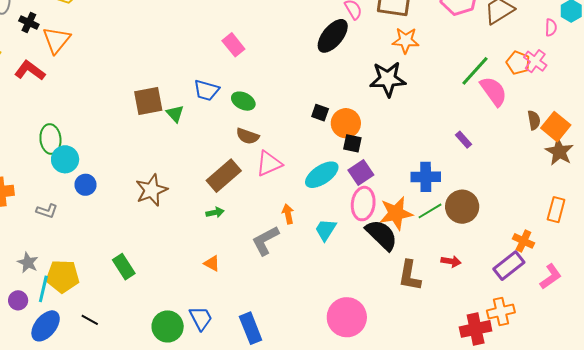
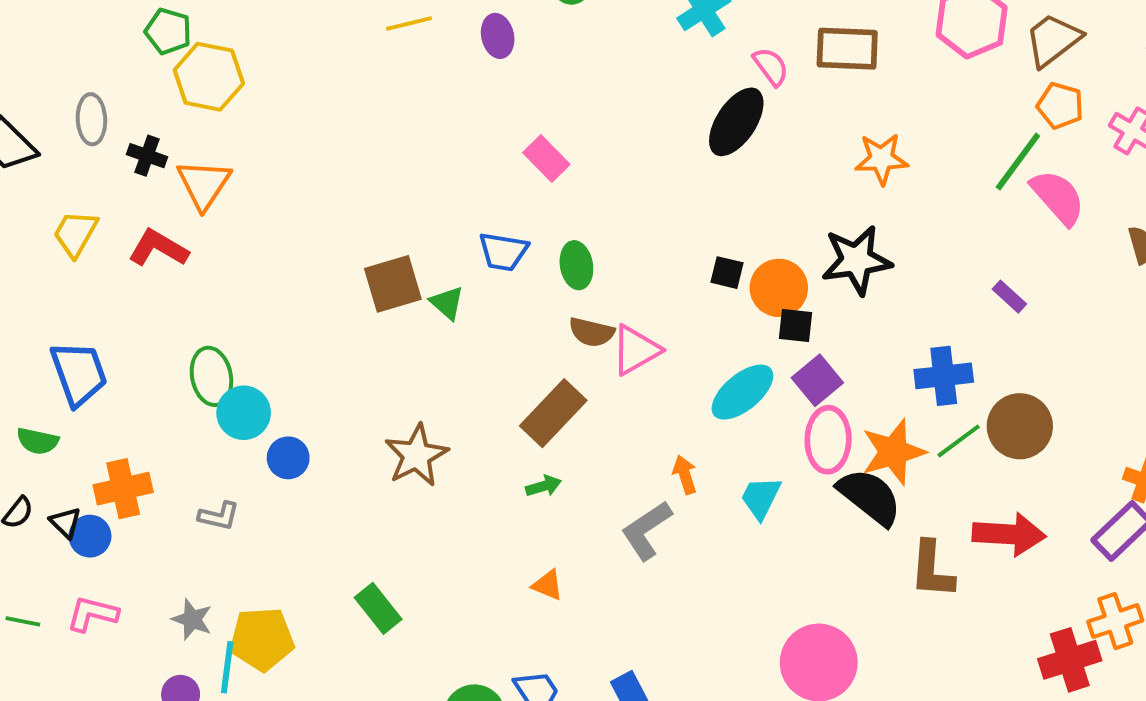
orange star: (406, 40) -> (881, 159), moved
orange pentagon: (518, 63) -> (1060, 106), moved
black star: (388, 79) -> (856, 260), moved
green ellipse: (243, 101) -> (576, 265), turned 60
pink triangle: (269, 164) -> (636, 350), moved
red arrow: (451, 261) -> (1009, 534), size x1.8

